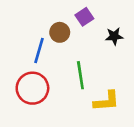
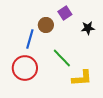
green line: (80, 75) -> (62, 58), turned -35

